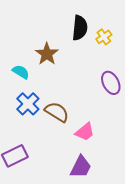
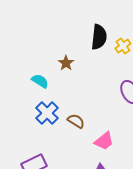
brown star: (47, 54) -> (66, 63), size x0.7
brown semicircle: (57, 112) -> (76, 121), size x0.7

